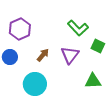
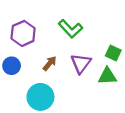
green L-shape: (78, 28) -> (70, 29), moved
green triangle: (93, 81) -> (107, 76), moved

